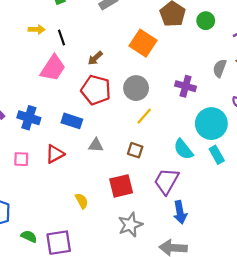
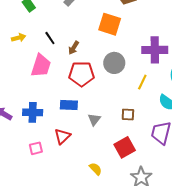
black line: (62, 37) -> (50, 38), moved
purple cross: (186, 86) -> (155, 50), size x1.4
yellow line: (144, 116) -> (142, 82), moved
gray triangle: (96, 145) -> (94, 119), turned -40

